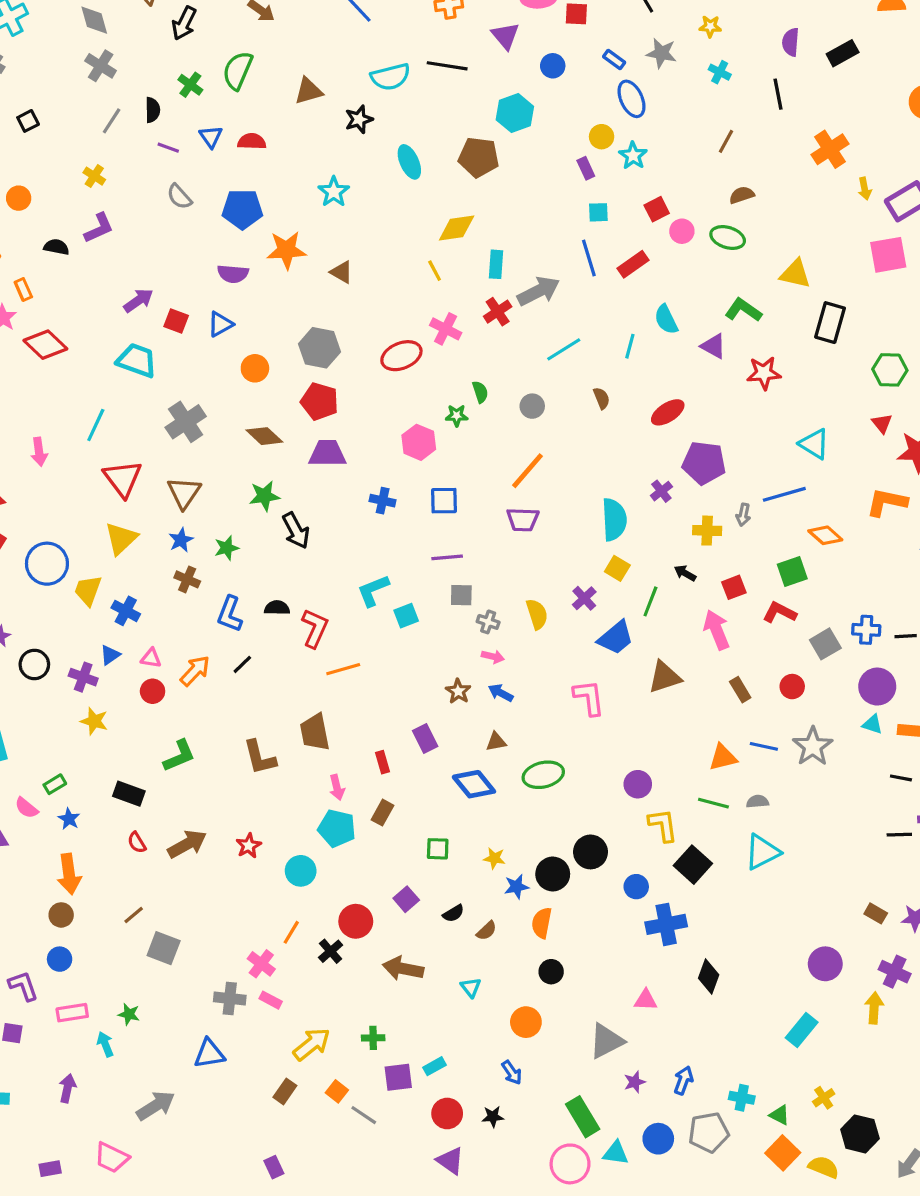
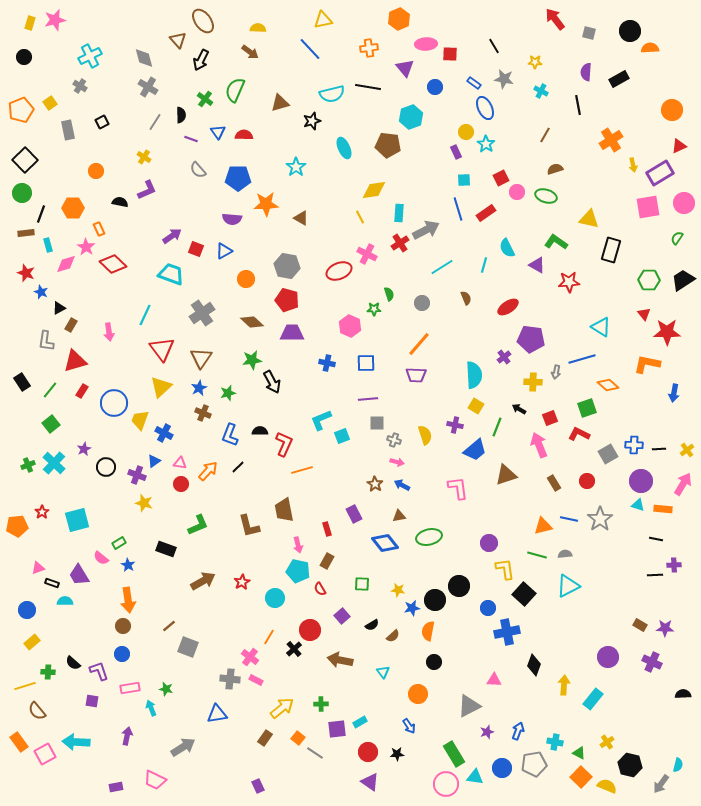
purple cross: (584, 598) -> (455, 425), turned -35
red semicircle: (137, 843) -> (320, 589), moved
yellow arrow: (874, 1008) -> (564, 685), moved

